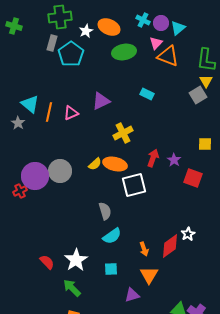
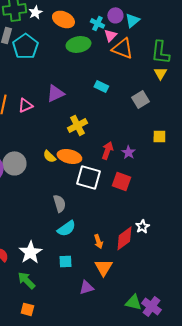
cyan cross: (143, 20) -> (97, 23), moved
white star: (86, 31) -> (35, 12), moved
gray square: (198, 95) -> (140, 99), moved
yellow semicircle: (95, 164) -> (49, 156), turned 88
red square: (193, 178) -> (121, 181), moved
white square: (134, 185) -> (88, 177), turned 30

